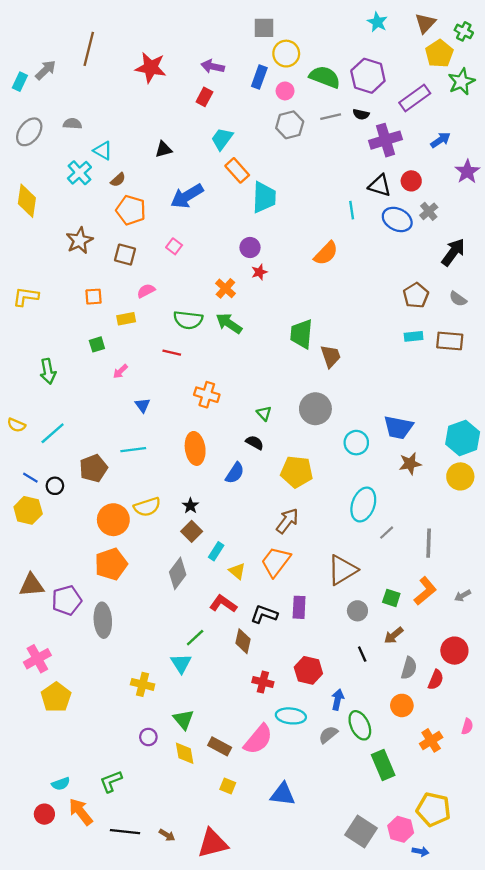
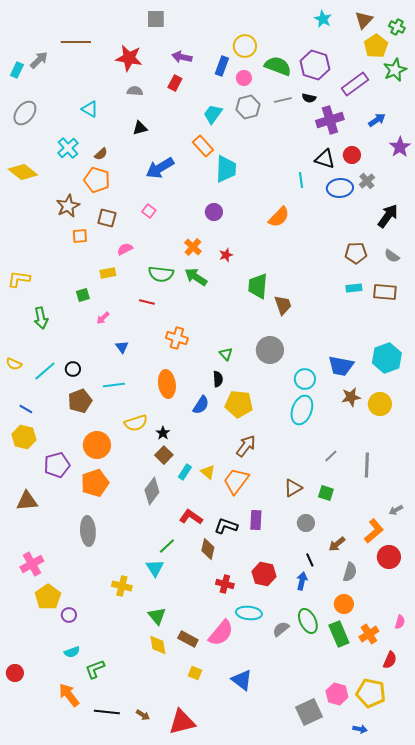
gray square: (264, 28) -> (156, 19), moved
brown line: (89, 49) -> (76, 42), turned 76
gray semicircle: (72, 124) -> (135, 91), moved
cyan trapezoid: (222, 139) -> (213, 114), moved
cyan triangle: (103, 151) -> (90, 109), moved
yellow diamond: (27, 201) -> (23, 172), turned -60
orange pentagon: (131, 210) -> (97, 180), moved
blue ellipse: (397, 219) -> (340, 188), turned -30
red star: (259, 272) -> (226, 255), moved
brown pentagon: (416, 295) -> (356, 253), turned 30
yellow L-shape: (26, 297) -> (19, 279), moved
orange square: (93, 297) -> (80, 236), moved
cyan hexagon: (463, 438) -> (387, 358), moved
black semicircle: (255, 443) -> (218, 379), turned 56
yellow pentagon: (297, 472) -> (239, 404), moved
yellow circle: (460, 476) -> (380, 404), moved
black circle: (55, 486) -> (73, 369), moved
cyan ellipse: (363, 505) -> (302, 410), moved
yellow semicircle: (147, 507) -> (136, 423), moved
brown triangle: (342, 570) -> (293, 488), size x0.7
yellow triangle: (237, 571) -> (208, 472), moved
orange L-shape: (425, 591) -> (374, 531), moved
green square: (391, 598) -> (326, 493), moved
purple pentagon: (67, 600) -> (57, 465), moved
red semicircle: (436, 680) -> (390, 660), moved
blue arrow: (338, 700) -> (302, 581), moved
purple circle: (148, 737) -> (69, 615), moved
green rectangle: (383, 765) -> (339, 634), moved
cyan semicircle: (61, 784) -> (72, 652), moved
blue triangle: (283, 794) -> (242, 680), turned 30
red circle: (44, 814) -> (15, 673), moved
pink hexagon: (401, 829) -> (337, 694), moved
gray square: (361, 832) -> (309, 712), turned 32

